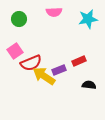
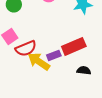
red rectangle: (79, 61) -> (74, 46), size x1.6

